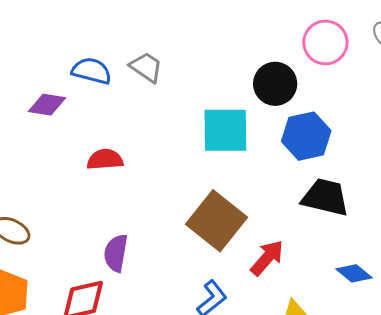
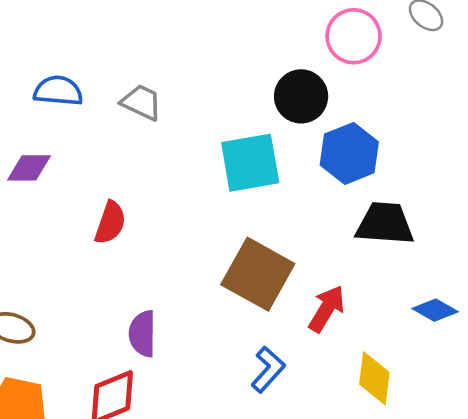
blue semicircle: (92, 71) -> (58, 91), moved
red semicircle: (105, 160) -> (110, 223), turned 123

